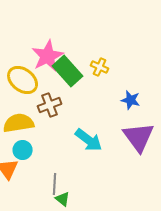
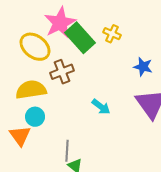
cyan arrow: (89, 140) -> (101, 107), size x0.7

